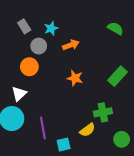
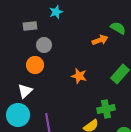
gray rectangle: (24, 26) -> (30, 26), turned -64
cyan star: (51, 28) -> (56, 12), moved
orange arrow: (71, 45) -> (100, 40), moved

